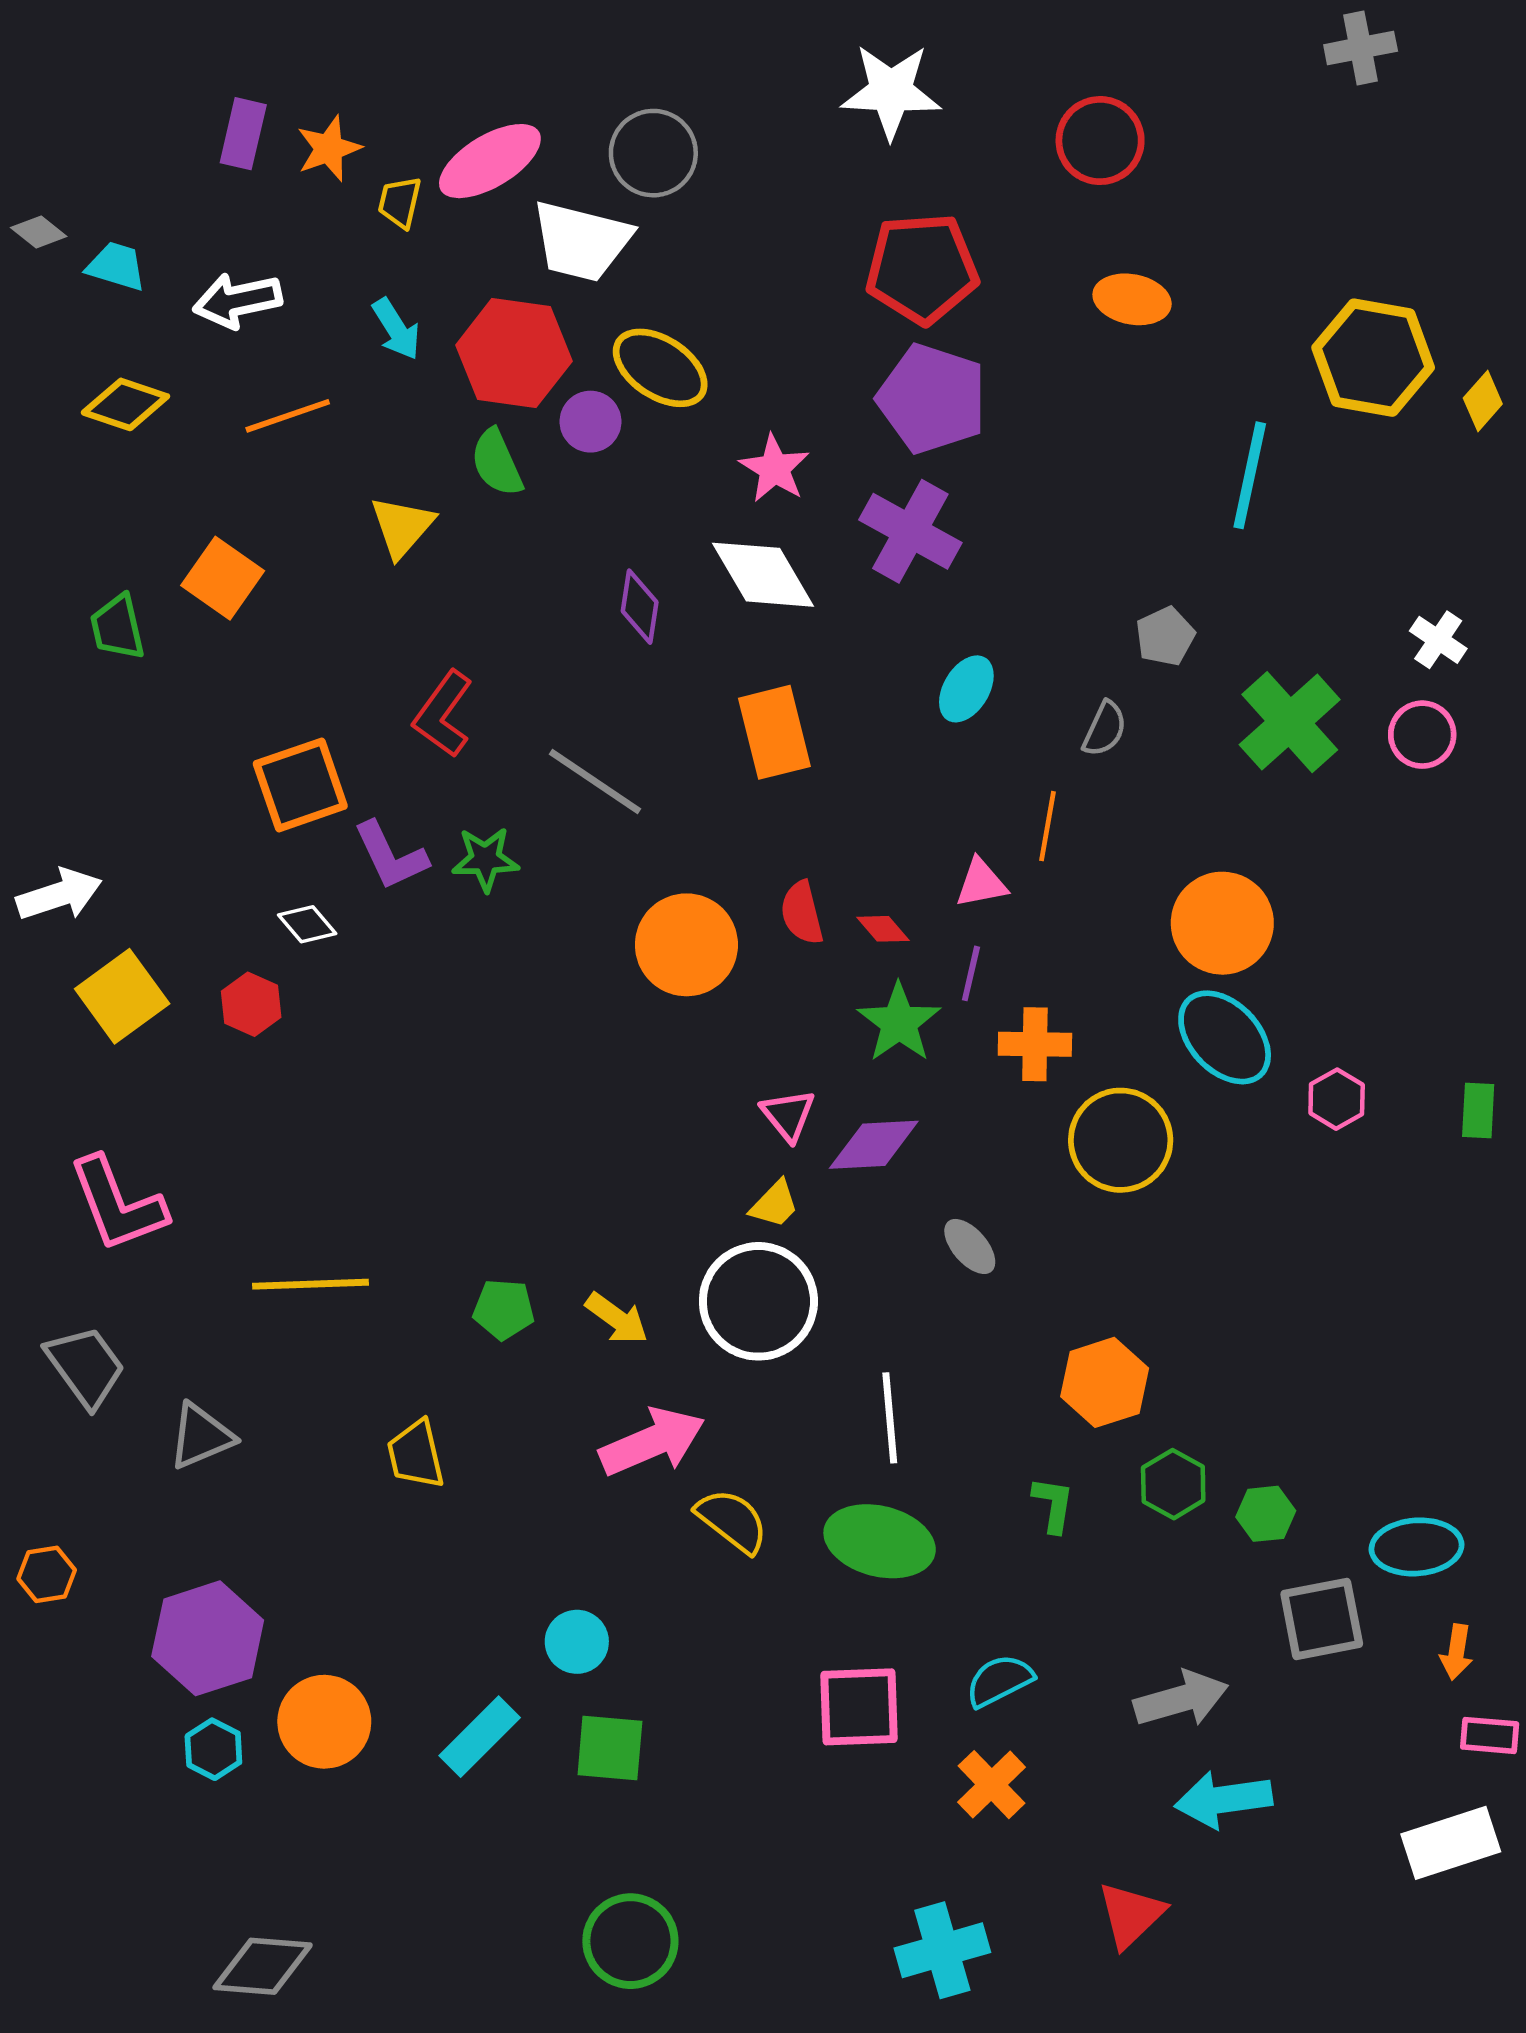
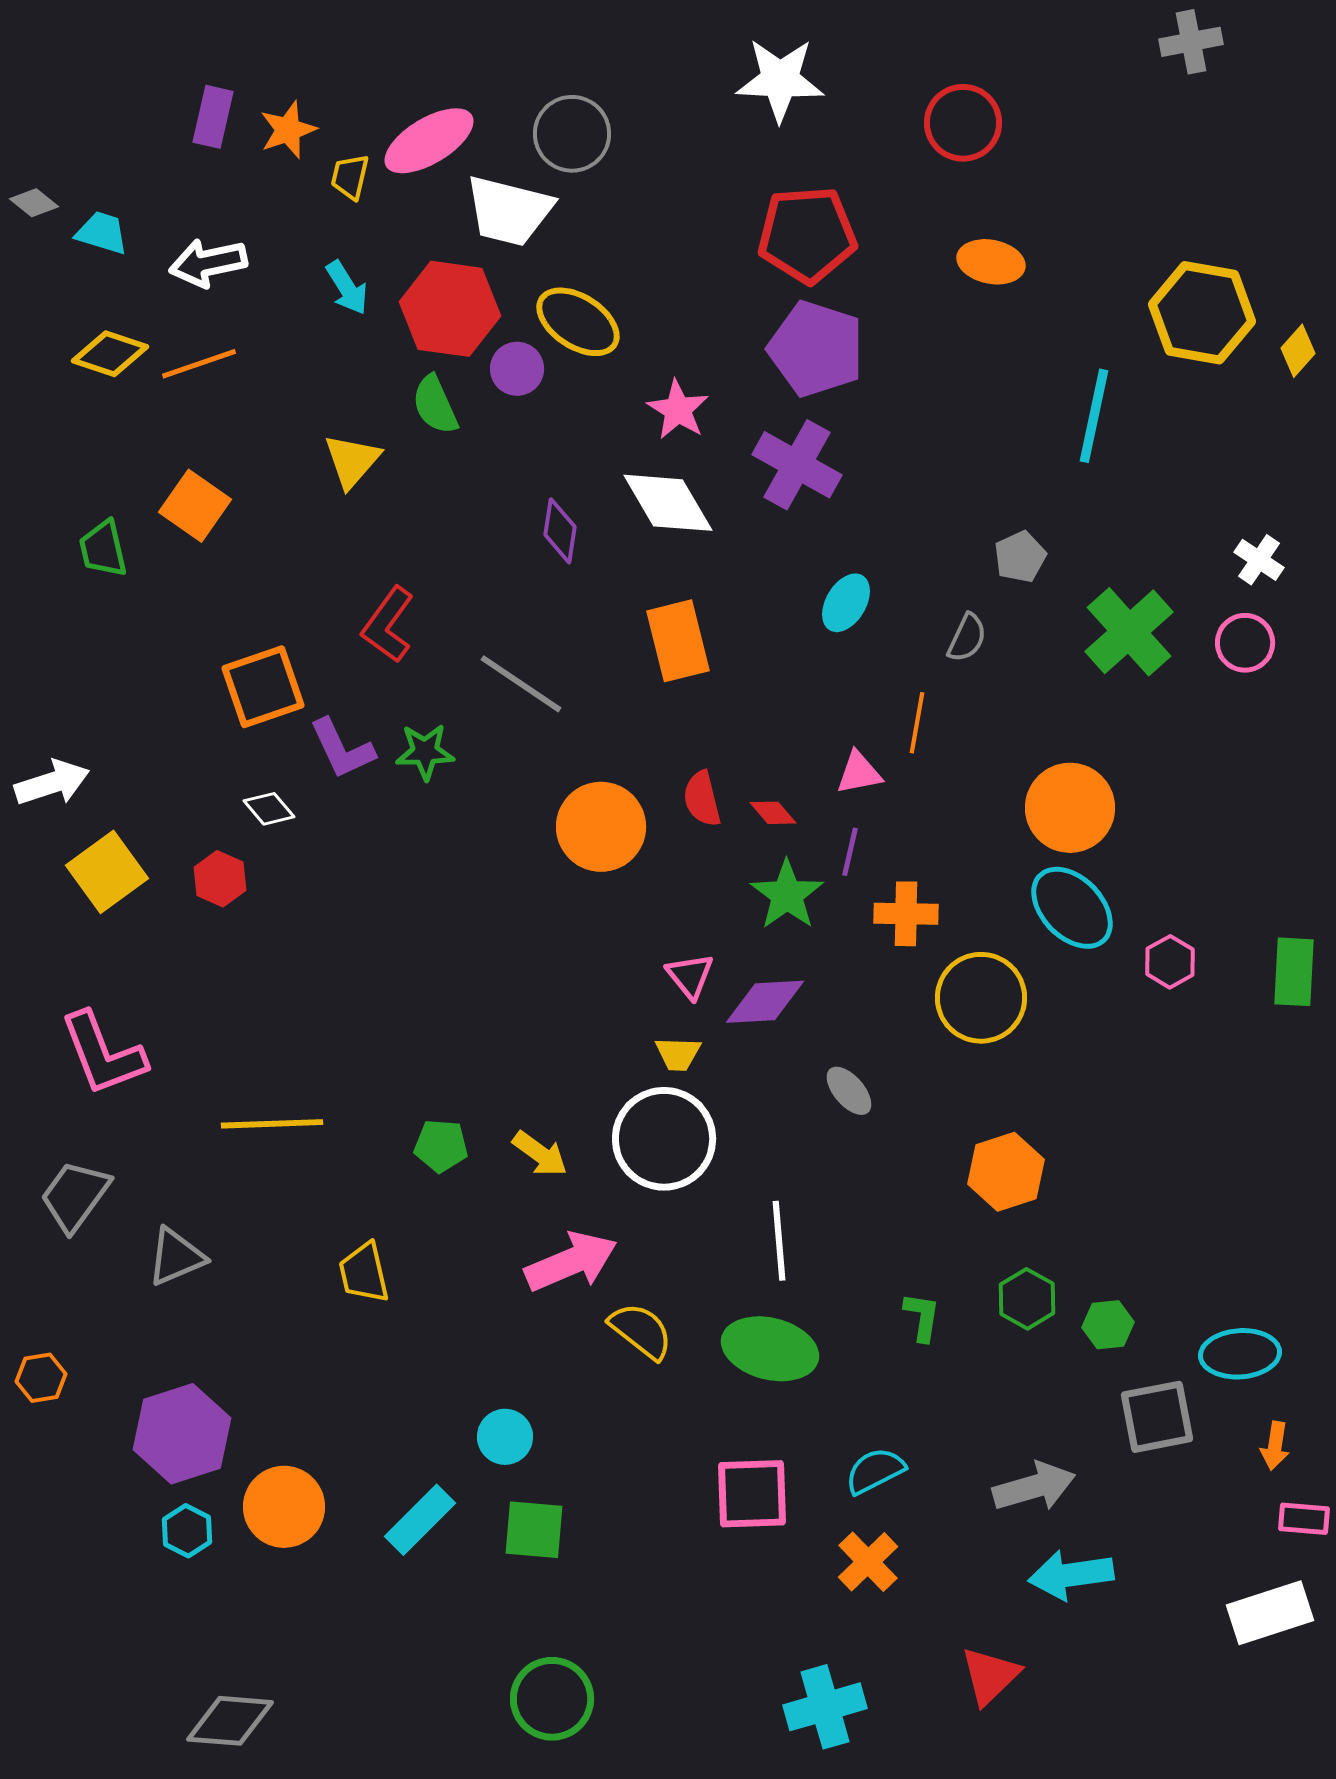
orange line: (288, 416) -> (199, 364), moved
green rectangle: (1478, 1111) -> (1294, 972), size x1.4
yellow trapezoid: (774, 1204) -> (678, 1054), turned 48
gray trapezoid: (85, 1366) -> (75, 1196), turned -108
orange hexagon: (1105, 1382) -> (1006, 1172), moved

